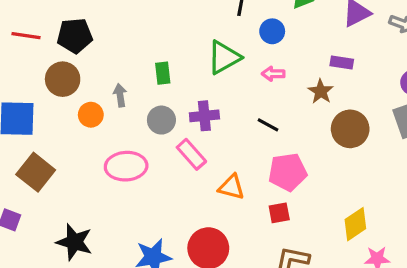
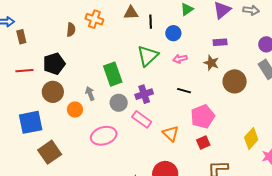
green rectangle: (163, 73) -> (113, 74), size x1.6
brown square: (36, 172) -> (50, 152), turned 30
orange triangle: (231, 187) -> (171, 134), turned 42

